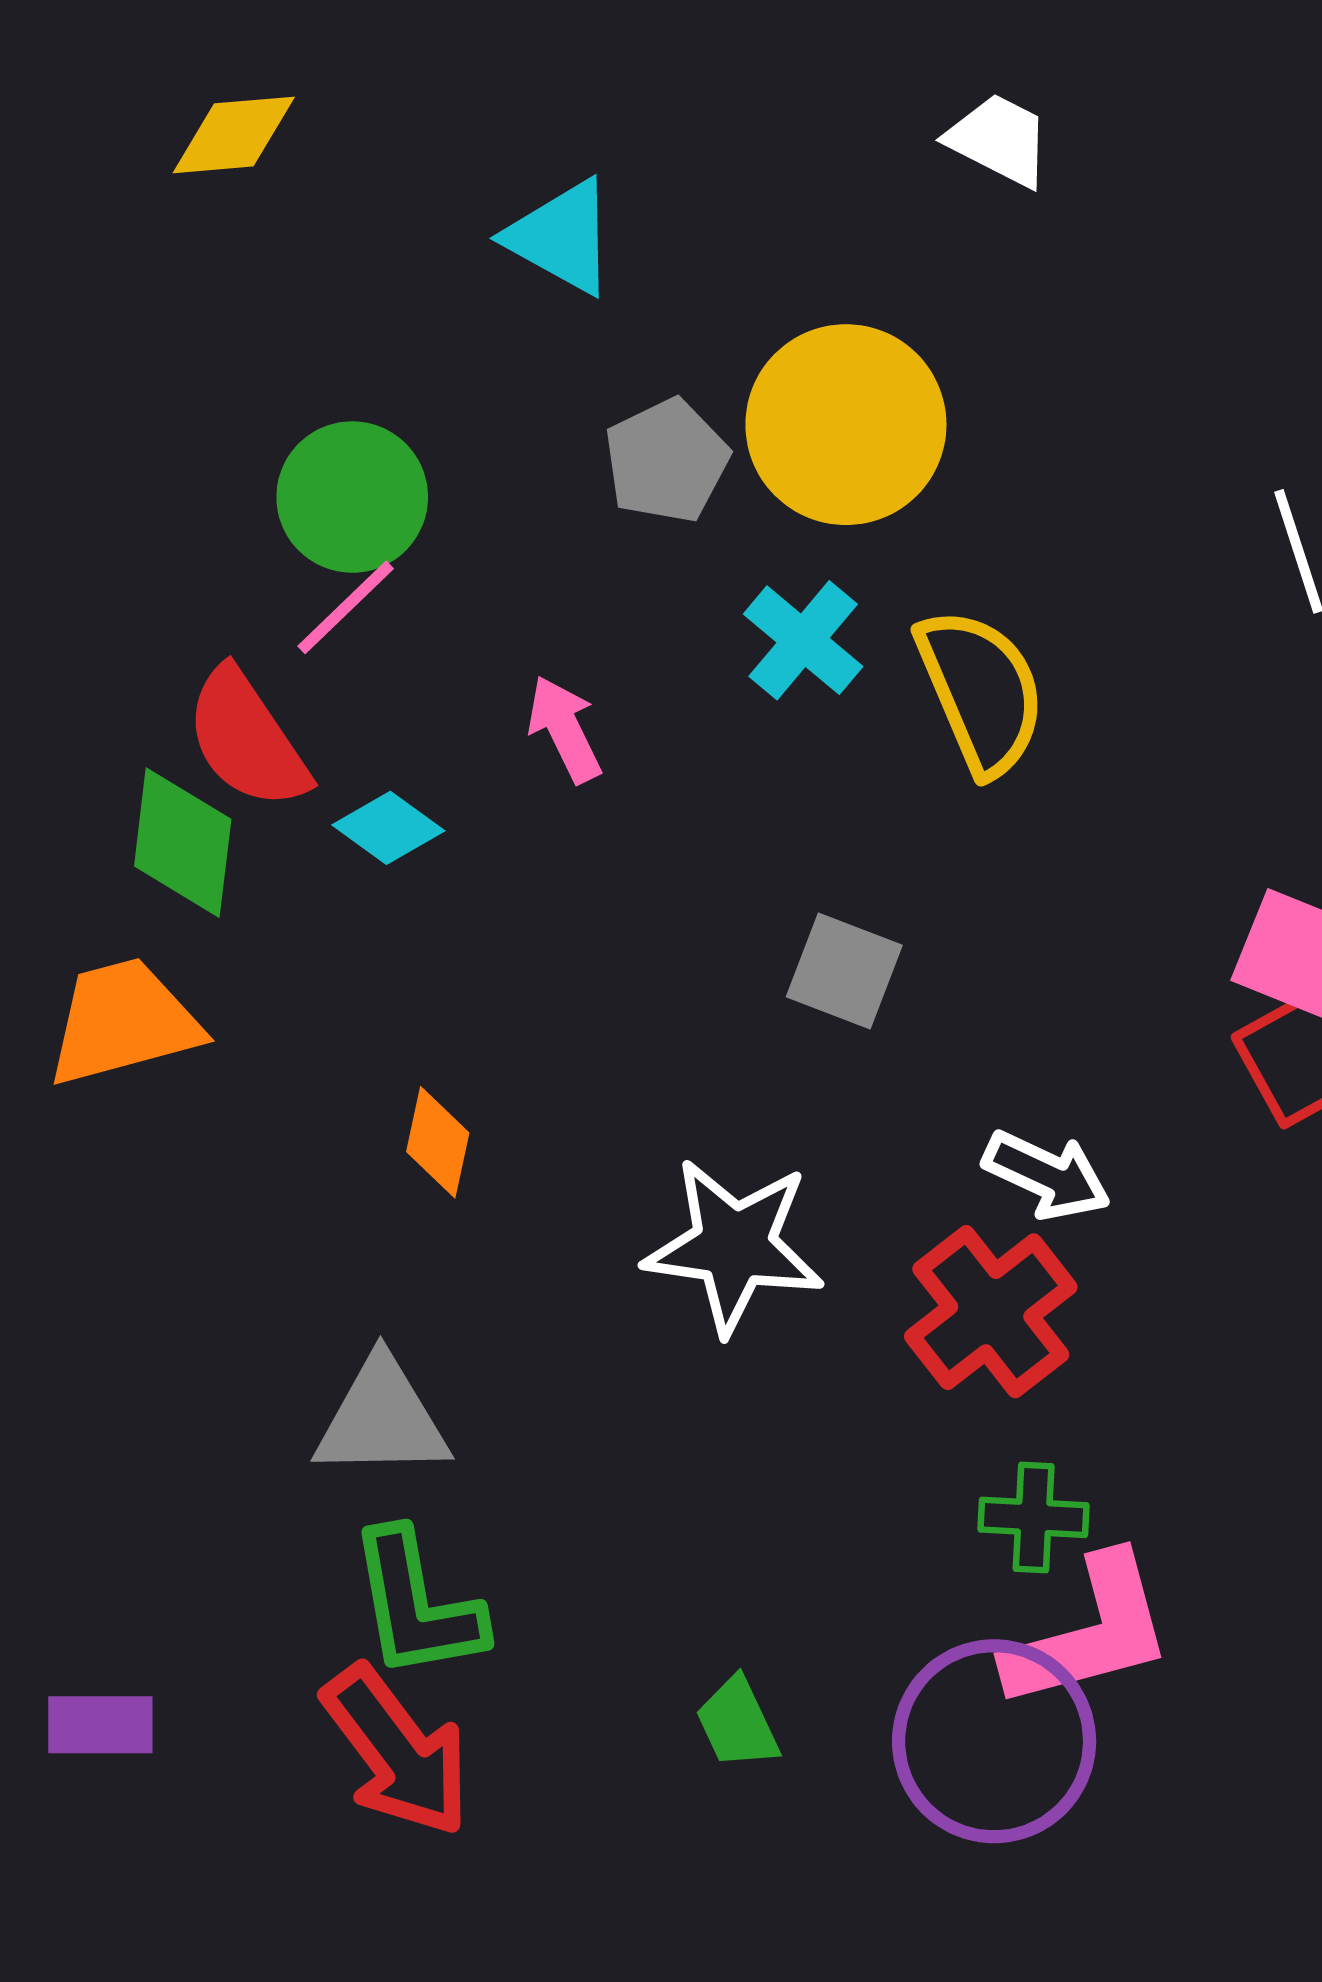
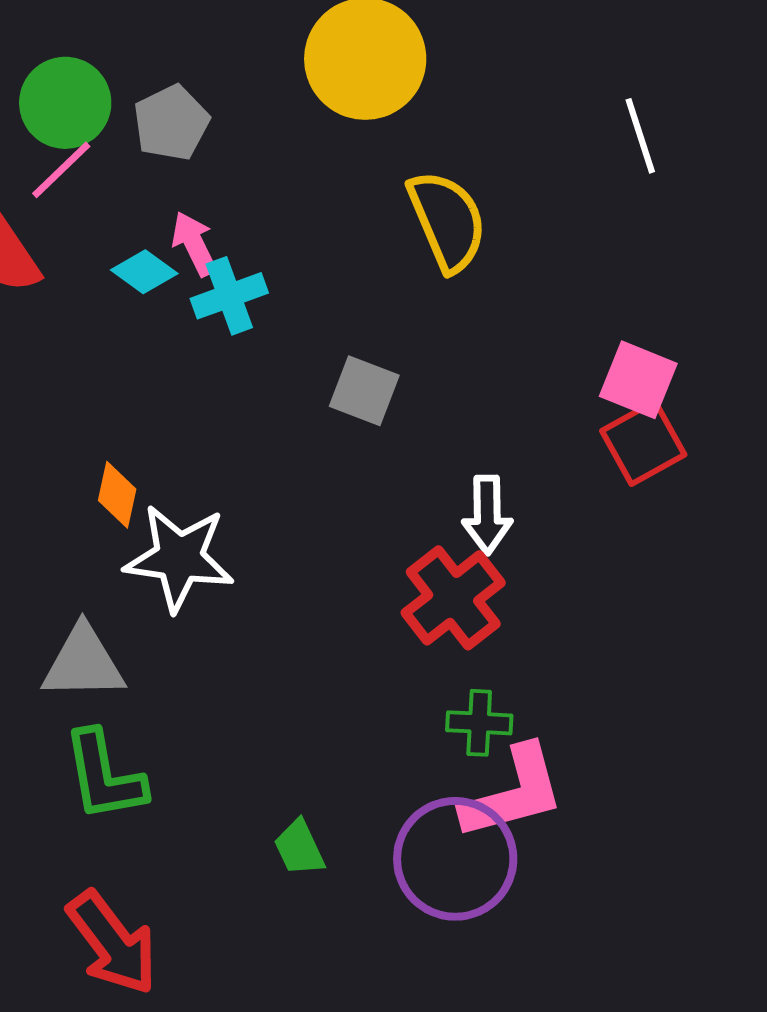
gray pentagon: (667, 461) -> (171, 123), moved
cyan cross: (803, 640) -> (229, 296), moved, turned 30
cyan diamond: (388, 828) -> (144, 272), moved
white arrow: (1047, 1175) -> (487, 515), turned 64
white star: (734, 1246) -> (179, 558), moved
red arrow: (397, 1751) -> (112, 943), moved

